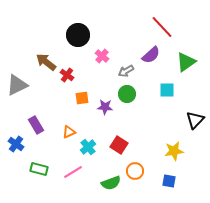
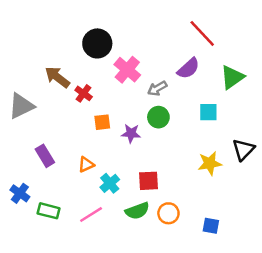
pink cross: (102, 56) -> (127, 70), size x1.5
blue cross: (16, 144) -> (20, 193), moved
red square: (119, 145) -> (148, 181), turned -36
yellow star: (174, 151) -> (210, 163), moved
green semicircle: (111, 183) -> (137, 211), moved

